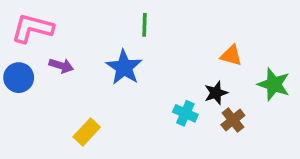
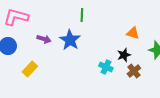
purple arrow: (61, 66) -> (44, 39), moved
yellow rectangle: (87, 132) -> (30, 69), moved

